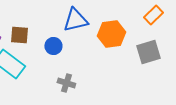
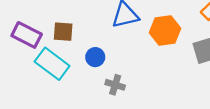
blue circle: (53, 46) -> (95, 57), moved

